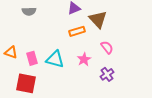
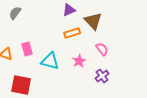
gray semicircle: (29, 11) -> (15, 13), moved, turned 128
pink rectangle: (32, 58) -> (27, 49), moved

